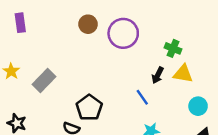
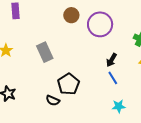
black arrow: (158, 75) -> (112, 60), moved
gray rectangle: (44, 80) -> (45, 52), moved, turned -72

